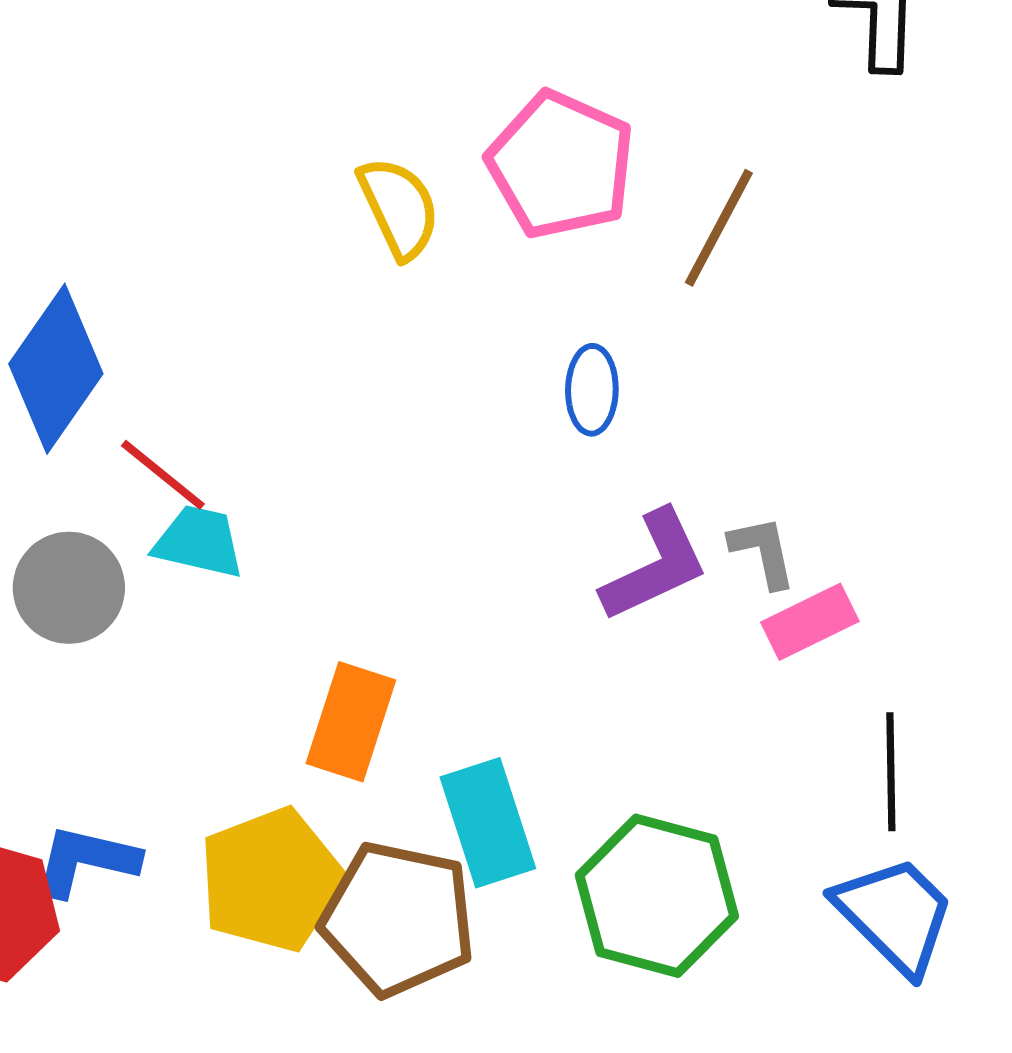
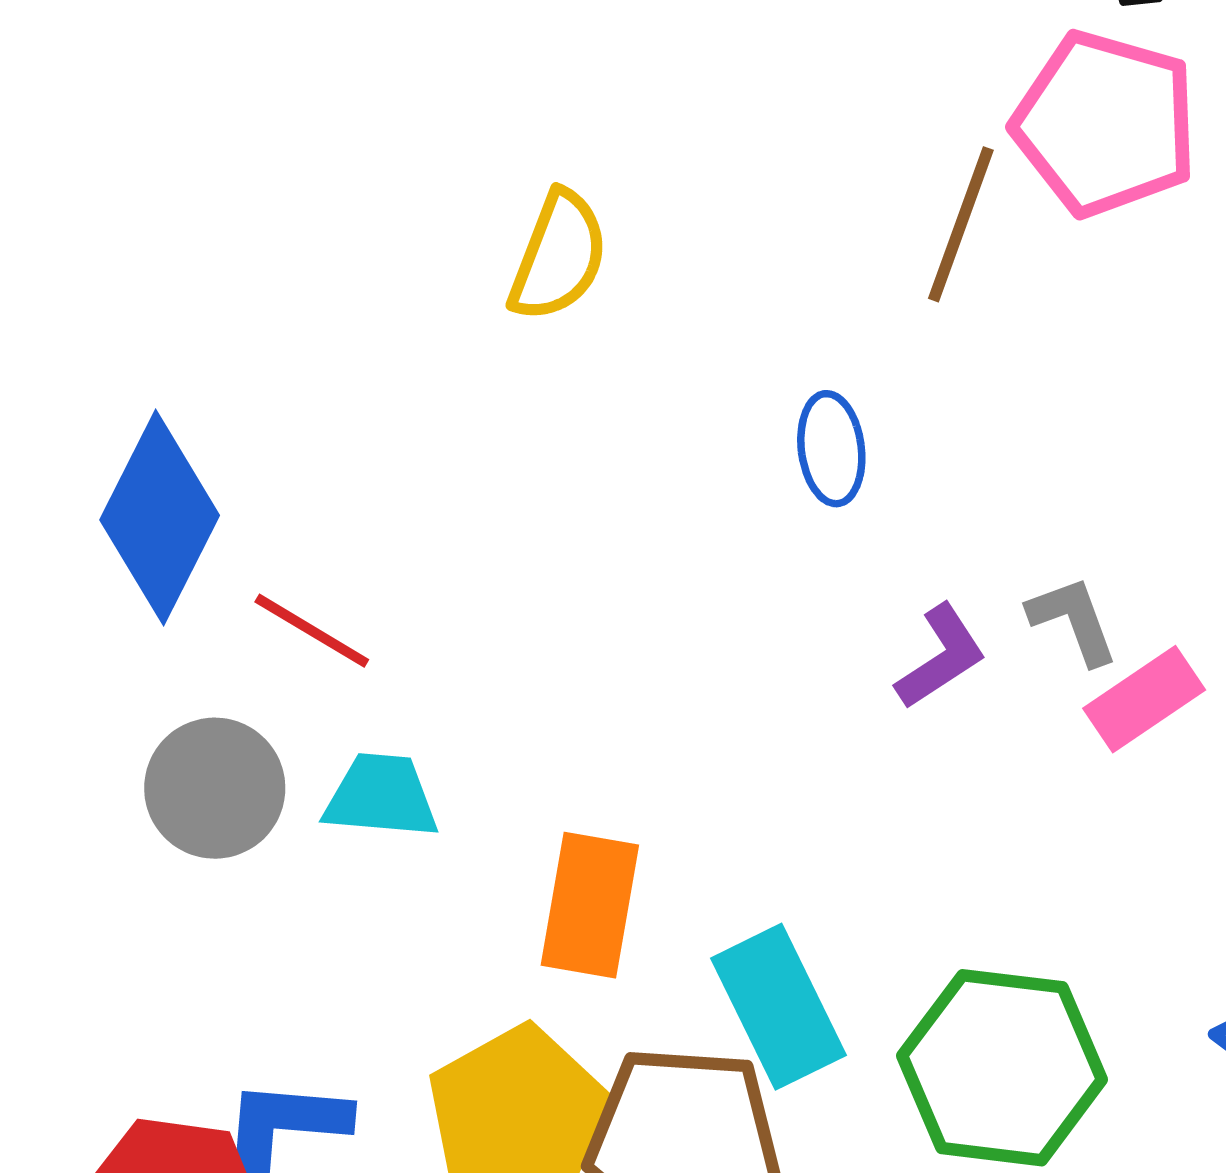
pink pentagon: (561, 165) -> (1105, 124), moved
yellow semicircle: (399, 208) -> (559, 256), turned 54
cyan trapezoid: (199, 542) -> (381, 796), moved
purple L-shape: (655, 566) -> (941, 657), size x0.7

